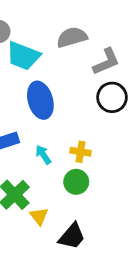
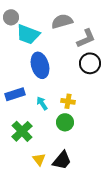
yellow triangle: (39, 216) -> (39, 159), moved

